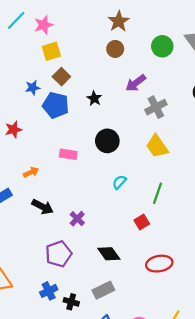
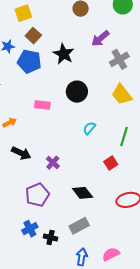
black star: (94, 98) -> (64, 54), size x1.5

